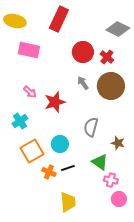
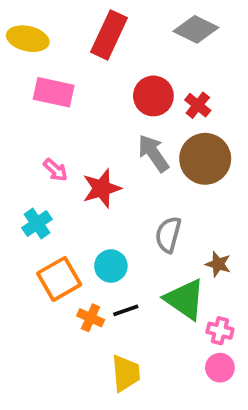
gray diamond: (118, 29) -> (196, 29), moved
gray arrow: (83, 83) -> (153, 153), size x1.5
green triangle: (100, 162) -> (185, 299), size x1.4
pink cross: (111, 180) -> (220, 331), moved

